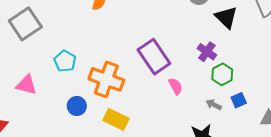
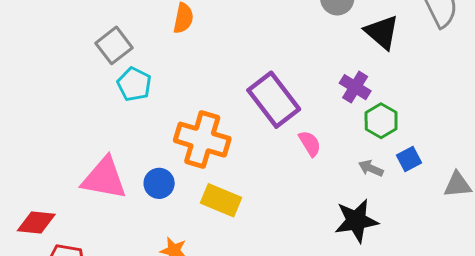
gray square: (25, 24) -> (114, 45), moved, size x0.7
cyan pentagon: (65, 61) -> (134, 84), moved
pink triangle: (26, 85) -> (104, 178), moved, size x1.4

